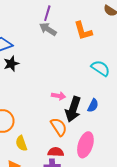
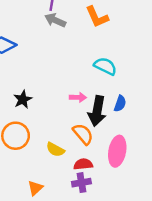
black star: (11, 64) -> (23, 99), moved
cyan semicircle: (101, 68) -> (105, 66), moved
yellow semicircle: (21, 143) -> (55, 150), moved, turned -35

